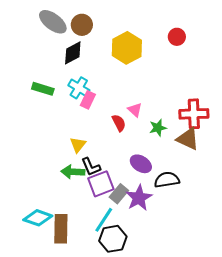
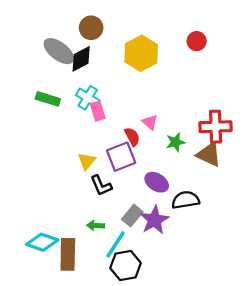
gray ellipse: (53, 22) -> (59, 51), moved
pink rectangle: (88, 100) -> (98, 111), turned -42
green arrow: (73, 172) -> (96, 226), moved, size x0.7
purple square: (101, 184) -> (121, 157), moved

